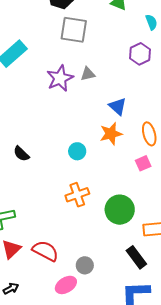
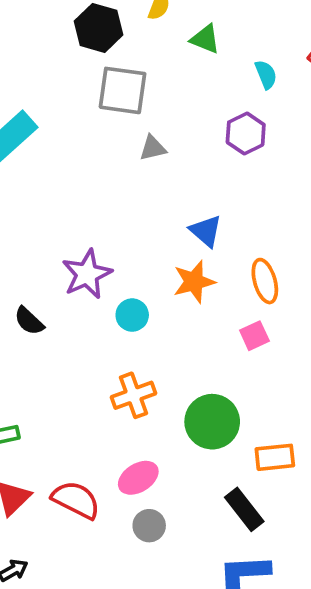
gray triangle: (88, 74) -> (153, 148), moved
purple star: (60, 78) -> (87, 274), moved
pink ellipse: (66, 285) -> (138, 478), moved

